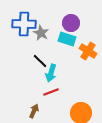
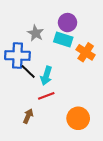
blue cross: (24, 24) -> (17, 56), moved
black line: (40, 61) -> (28, 71), moved

